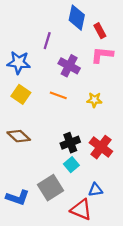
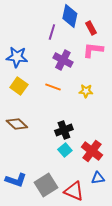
purple line: (47, 41) -> (52, 32), moved
red cross: (101, 147) -> (92, 151), moved
gray square: (50, 188) -> (46, 185), moved
blue triangle: (95, 190) -> (98, 178), moved

